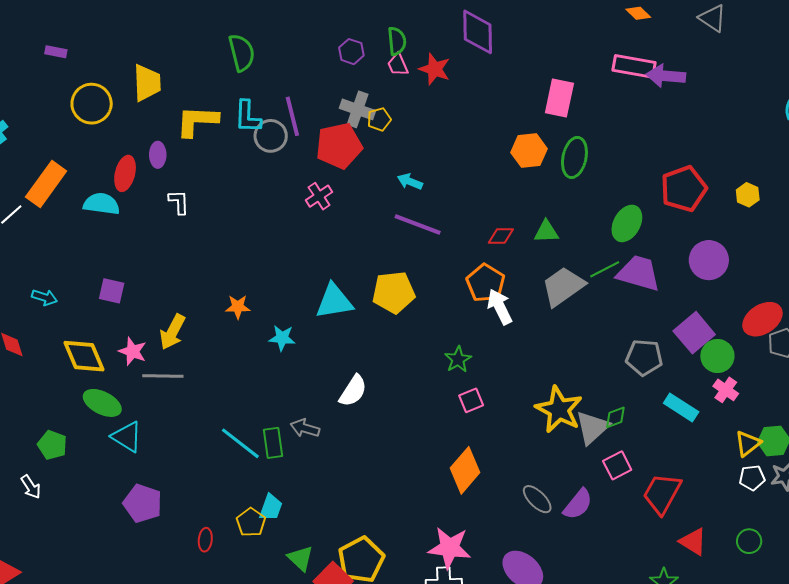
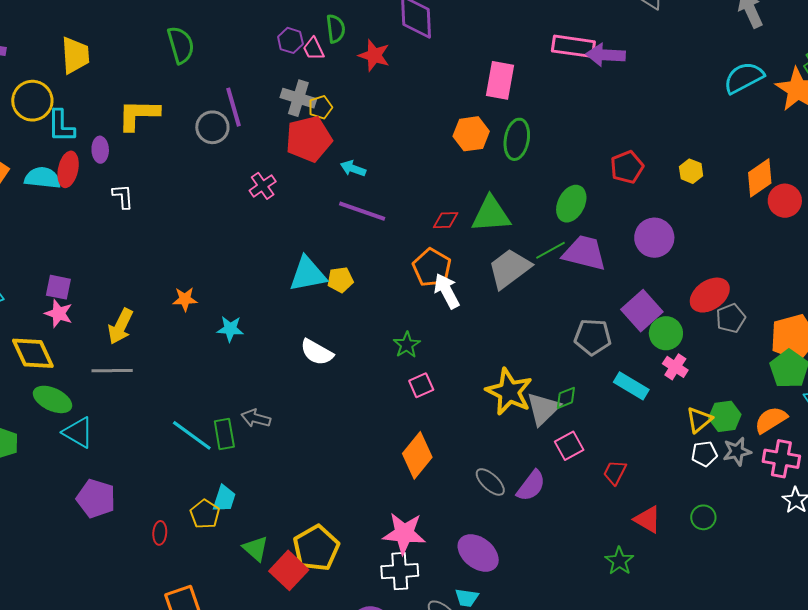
pink trapezoid: (398, 65) -> (314, 49), moved
yellow trapezoid: (147, 83) -> (75, 55), moved
cyan L-shape: (248, 117) -> (61, 126), moved
red pentagon: (339, 146) -> (309, 139), moved
red pentagon: (684, 189) -> (627, 167), size x0.7
cyan semicircle: (101, 204) -> (43, 178), moved
green triangle: (546, 232) -> (491, 214), size x1.6
yellow pentagon: (394, 292) -> (340, 280), size x0.6
cyan triangle: (334, 301) -> (308, 274), moved
pink star: (133, 351) -> (59, 313), moved
white semicircle: (353, 391) -> (317, 352), moved, turned 88
red trapezoid: (662, 494) -> (615, 472), size x0.6

